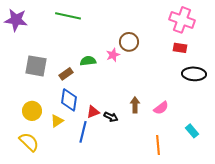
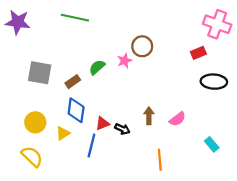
pink cross: (182, 20) -> (217, 24), moved
red rectangle: (180, 48) -> (198, 53), turned -32
green semicircle: (88, 61) -> (97, 67), turned -35
orange line: (158, 145) -> (160, 160), moved

